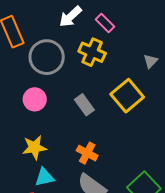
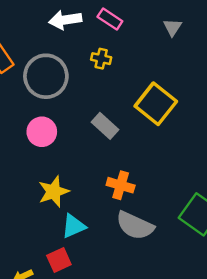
white arrow: (70, 17) -> (65, 20), turned 45
yellow cross: (92, 52) -> (101, 59), size x0.6
gray triangle: (151, 61) -> (172, 27), moved

